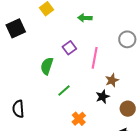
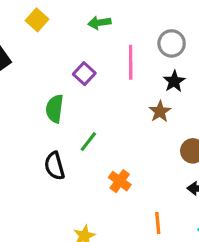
pink line: (95, 58) -> (131, 62), moved
black star: (103, 97) -> (174, 81), moved
black semicircle: (18, 109) -> (54, 166), moved

